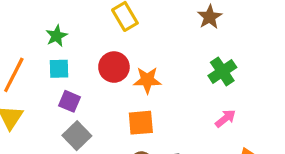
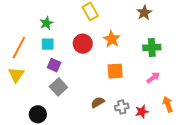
green cross: (222, 71) -> (152, 47), turned 30
orange star: (147, 80) -> (112, 39), moved, turned 30
orange square: (141, 123) -> (115, 71), moved

